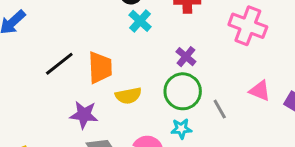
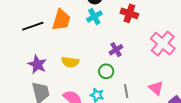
orange trapezoid: (100, 68) -> (61, 20), moved
green circle: (183, 91) -> (106, 71), size x0.6

